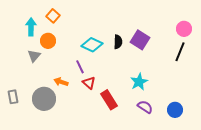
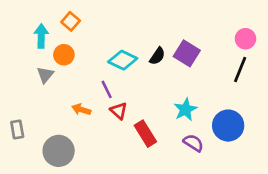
black semicircle: (118, 42) -> (157, 56), turned 32
gray circle: (44, 99) -> (59, 151), moved
blue circle: (175, 110) -> (228, 126), moved, size x1.5

